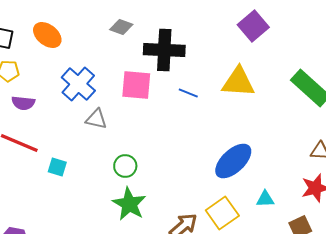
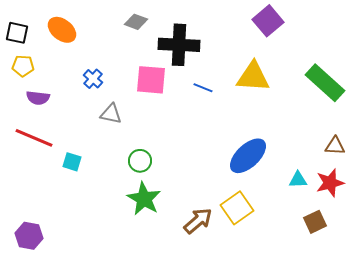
blue cross: (78, 84) -> (93, 79), size x0.6
cyan triangle: (265, 199) -> (298, 180), moved

